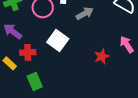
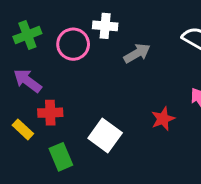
white square: (58, 40) -> (105, 136), moved

